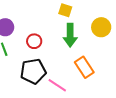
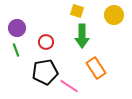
yellow circle: (101, 27) -> (114, 15), moved

